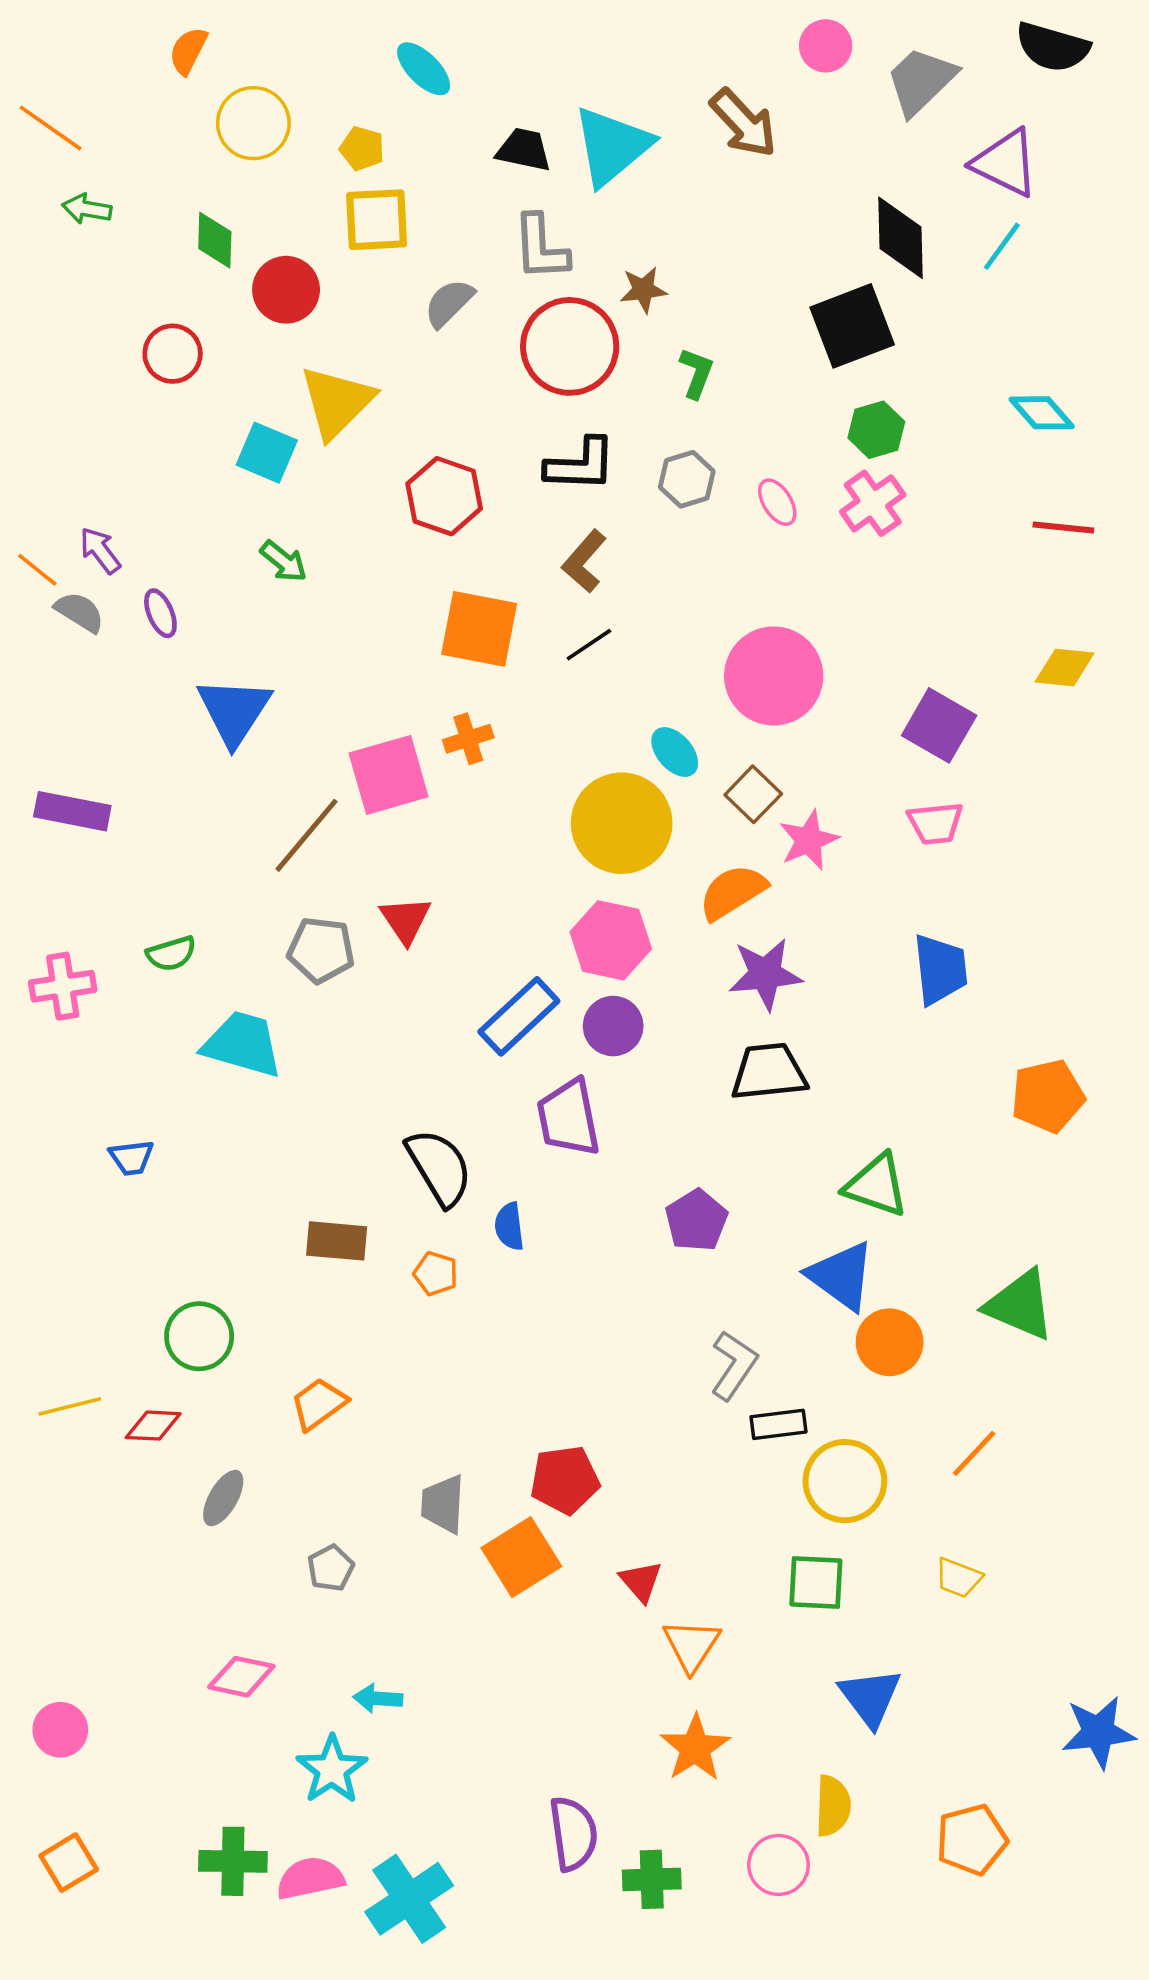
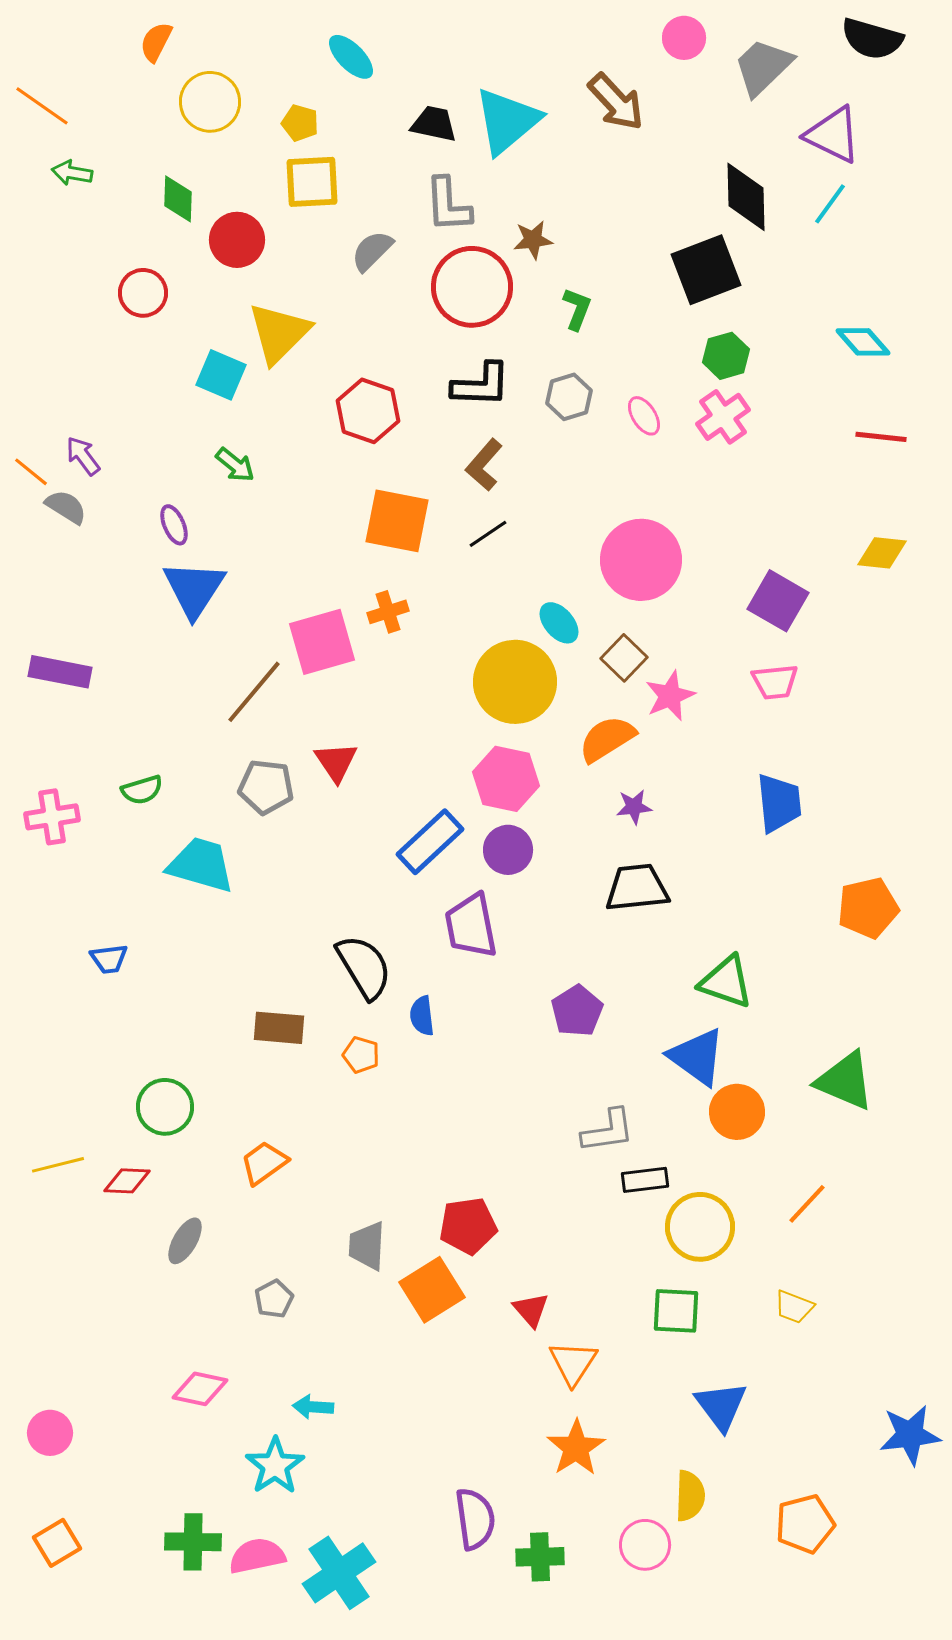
purple ellipse: (160, 613) -> (174, 525), moved
purple star: (765, 974) -> (634, 807), size x0.6
gray L-shape: (734, 1365) -> (608, 1131), turned 48

